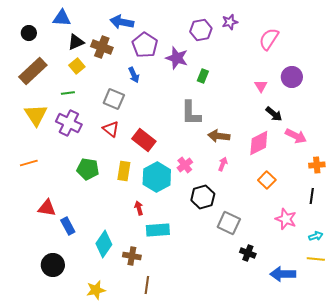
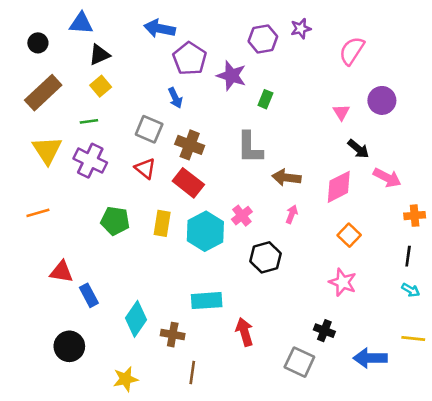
brown cross: (102, 47) -> (190, 145), moved
red arrow: (139, 208) -> (245, 332), moved, size x1.5
pink star: (286, 219) -> (343, 282), moved
gray square: (229, 223) -> (299, 362), moved
cyan arrow: (316, 236) -> (411, 290), moved, turned 48

